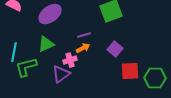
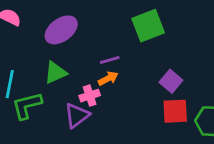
purple square: (115, 49) -> (171, 81), moved

